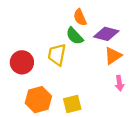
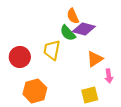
purple diamond: (106, 34) -> (84, 29), moved
orange triangle: (113, 56) -> (95, 59), moved
yellow square: (72, 104) -> (90, 95), moved

